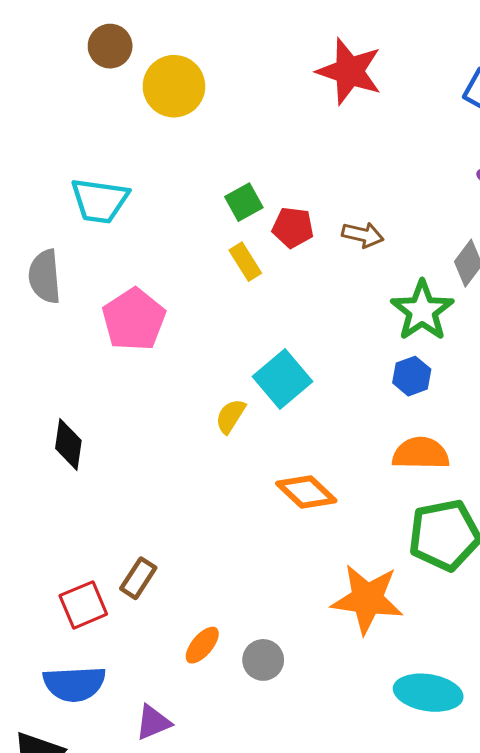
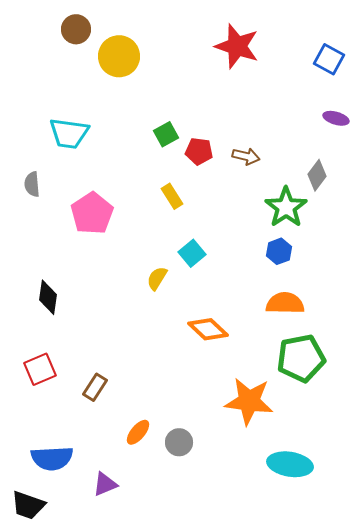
yellow rectangle: (245, 262) -> (172, 196), moved
gray semicircle: (45, 276) -> (32, 184), size x0.7
cyan square: (282, 379) -> (192, 253), size x0.7
red square: (83, 605) -> (40, 369), moved

